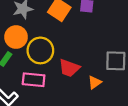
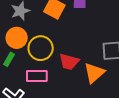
orange triangle: (95, 82) -> (94, 73), size x1.6

